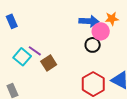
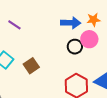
pink circle: (101, 31) -> (89, 39), moved
purple line: (35, 51) -> (14, 25), moved

